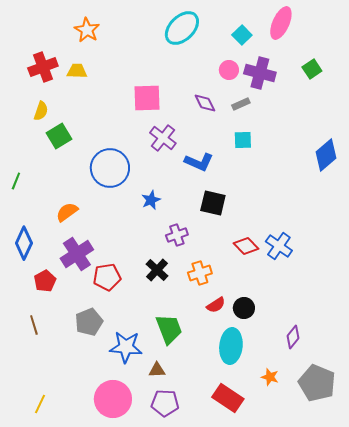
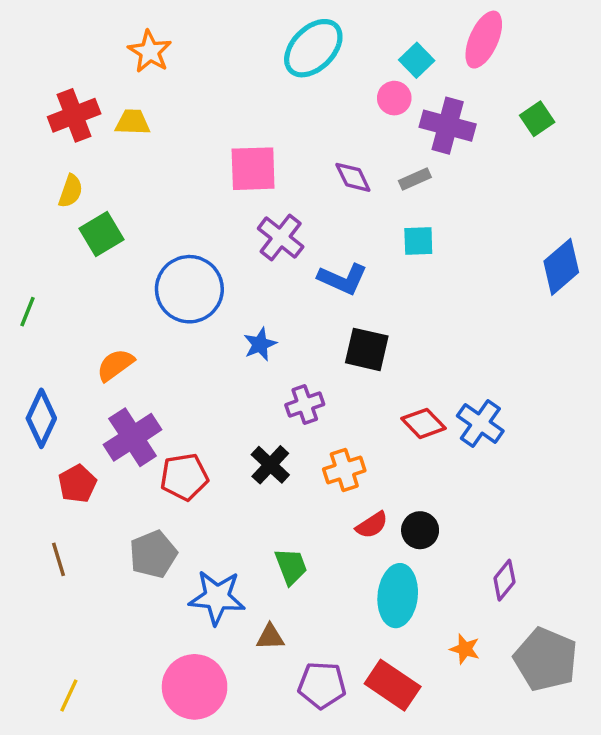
pink circle: (229, 70) -> (394, 98), moved
green trapezoid: (169, 329) -> (291, 566), size x0.7
purple pentagon: (165, 403) -> (322, 685), moved

